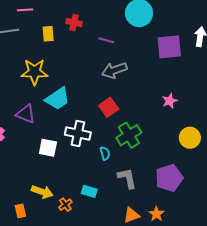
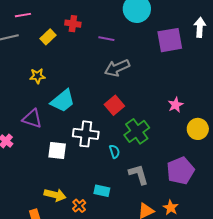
yellow rectangle: (48, 34) -> (48, 37), turned 56
yellow star: (34, 72) -> (37, 76), size x0.6
pink star: (170, 101) -> (176, 105), moved

